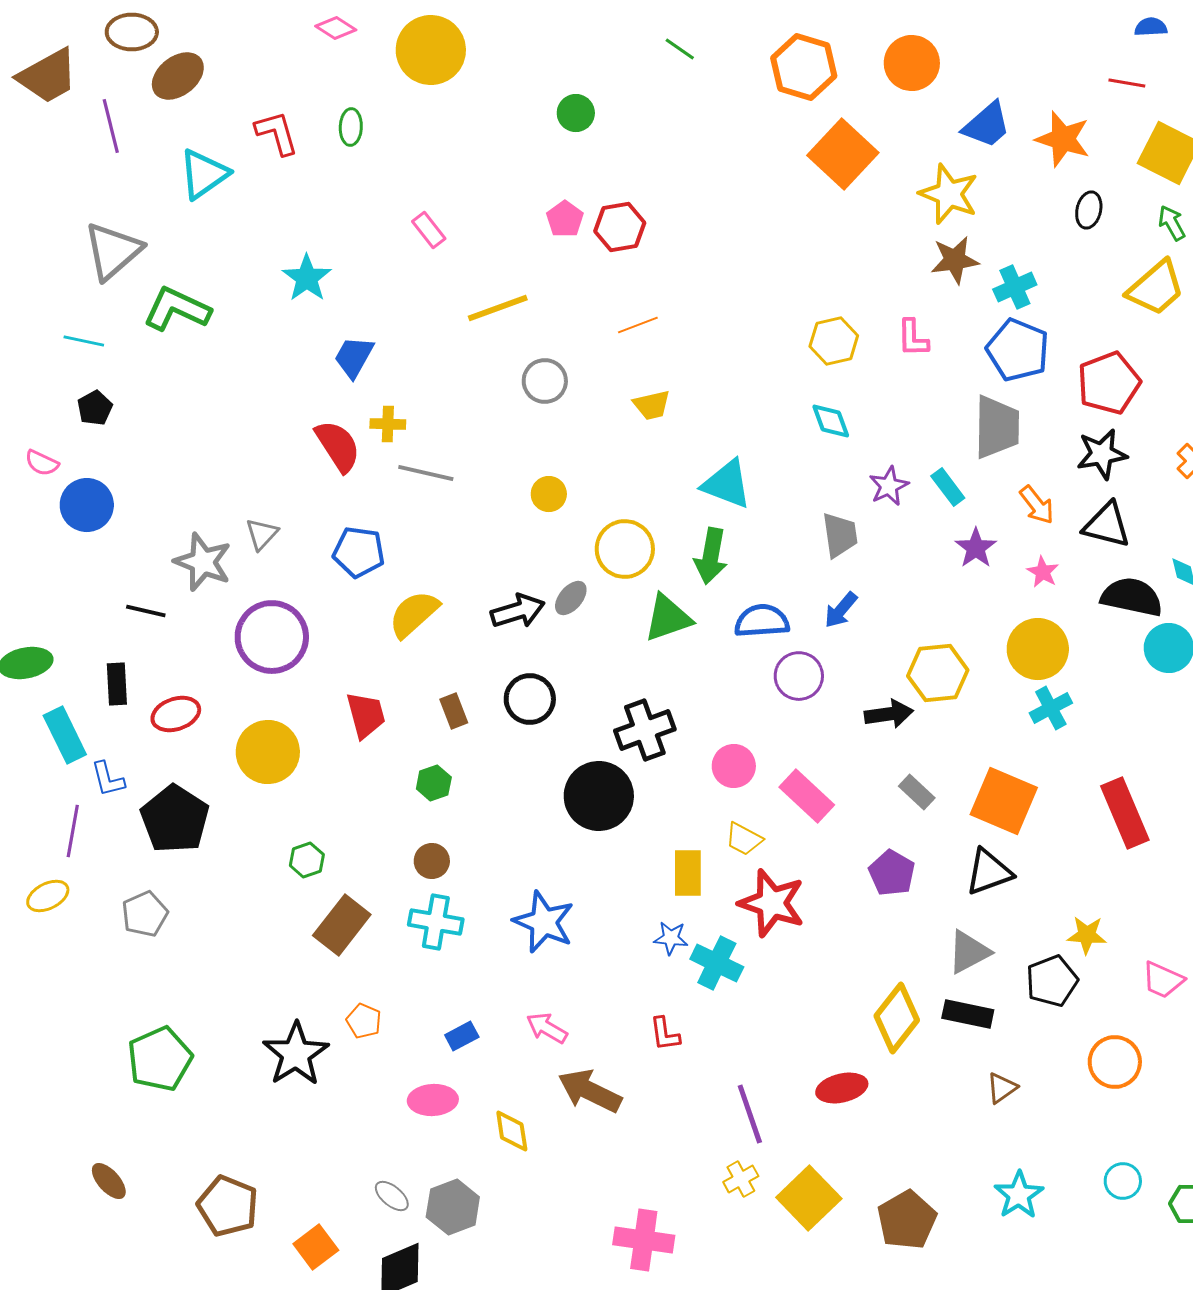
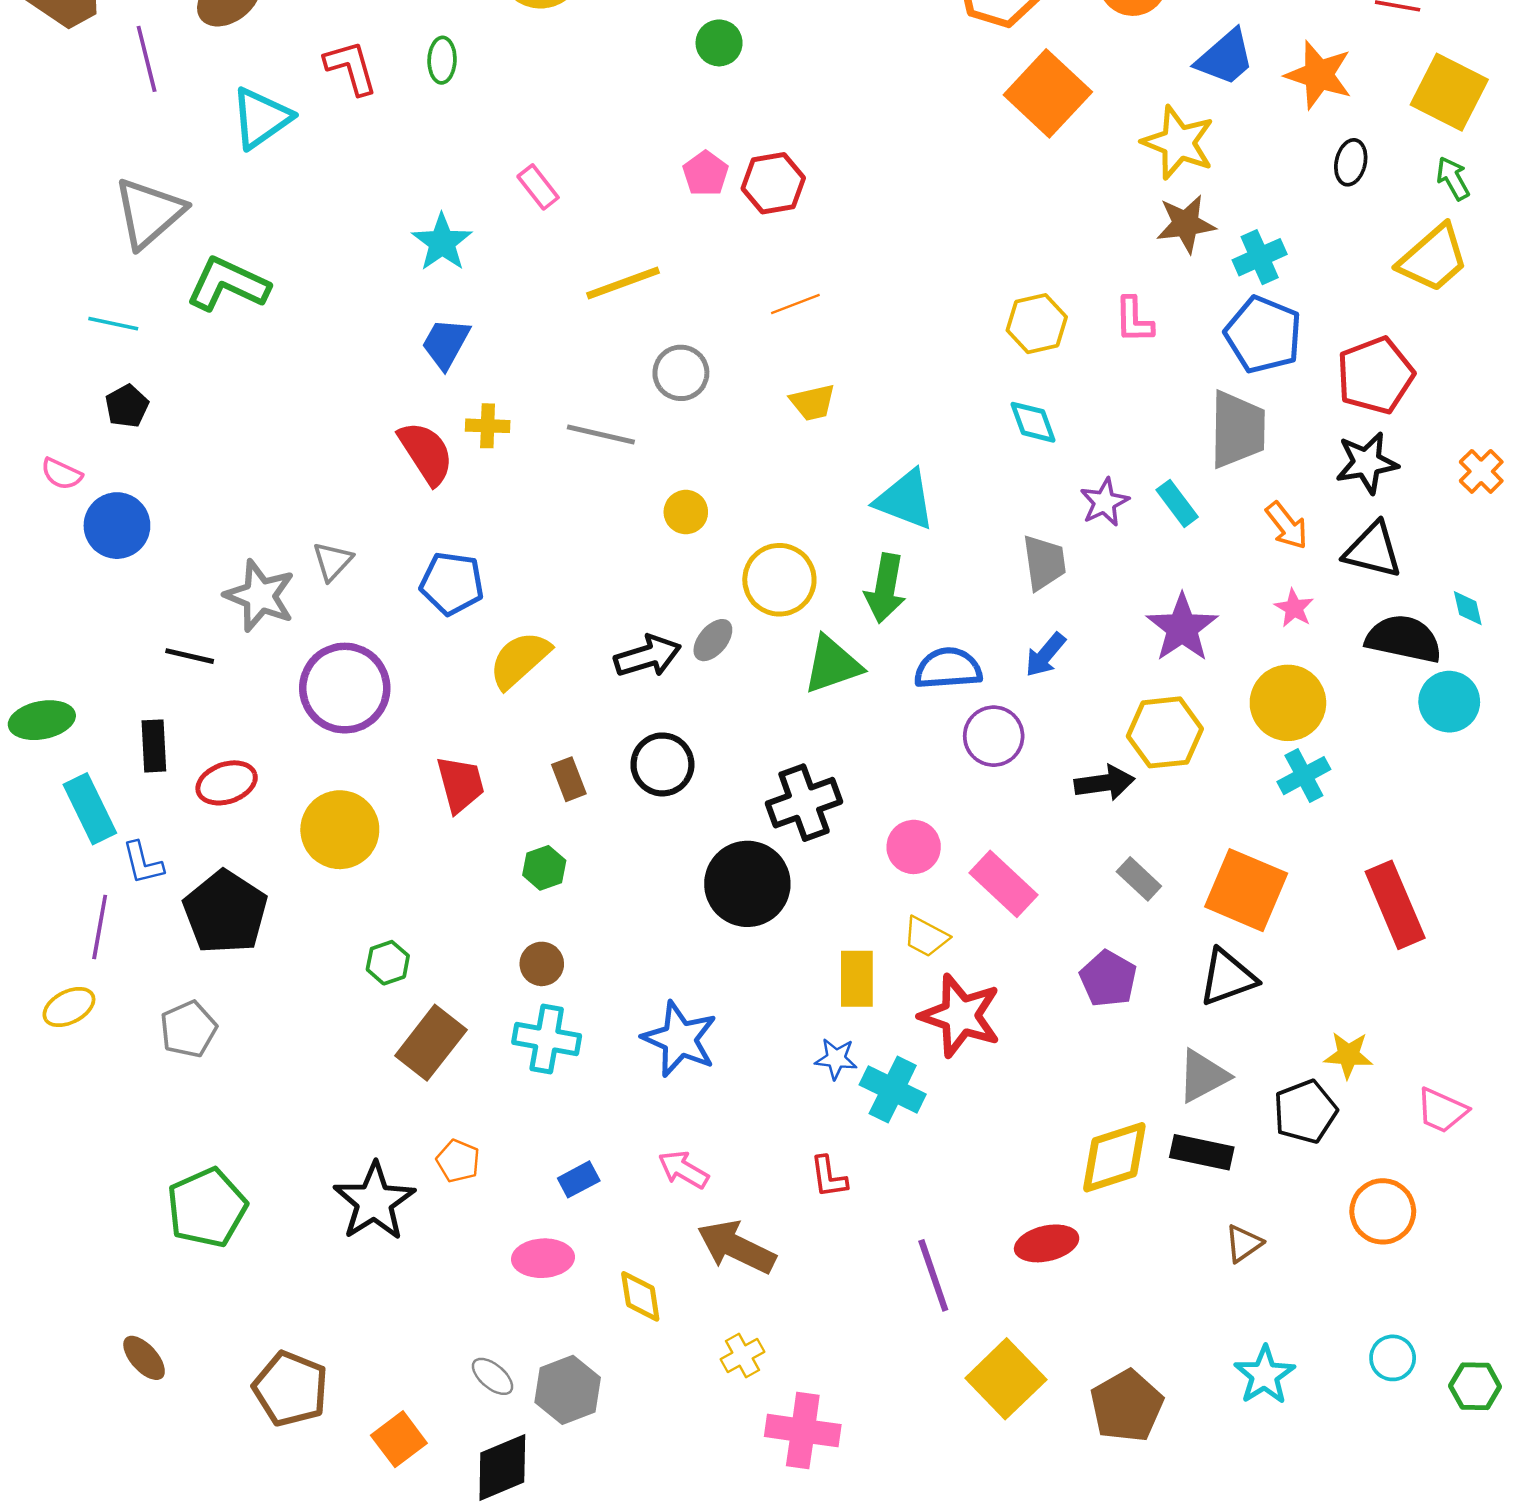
cyan star: (307, 278) -> (442, 242), moved
gray line: (426, 473) -> (601, 434), moved
purple star: (976, 548) -> (1182, 628), moved, size x1.4
yellow diamond: (897, 1018) -> (1114, 1157), turned 34
yellow cross: (741, 1179) -> (742, 1355), moved

